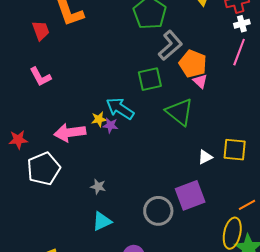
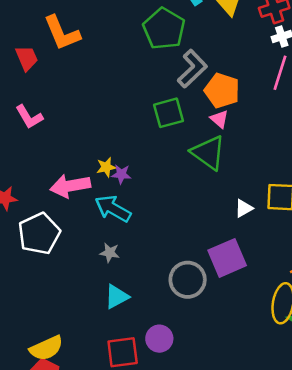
pink triangle: (200, 81) -> (219, 119), moved
cyan arrow: (120, 109) -> (113, 209), moved

